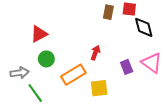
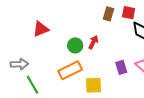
red arrow: (95, 53) -> (93, 42), moved
green circle: (46, 59) -> (75, 45), moved

